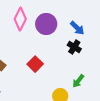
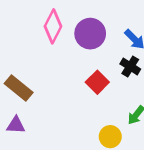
red square: (35, 64) -> (97, 82), moved

